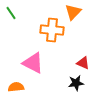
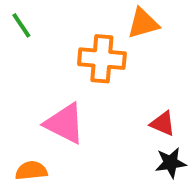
orange triangle: (73, 12) -> (143, 23), turned 30
black star: (76, 83) -> (171, 163), moved

